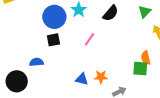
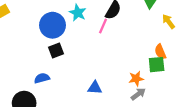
pink line: (89, 39) -> (103, 26), moved
orange star: (101, 77) -> (136, 79), moved

